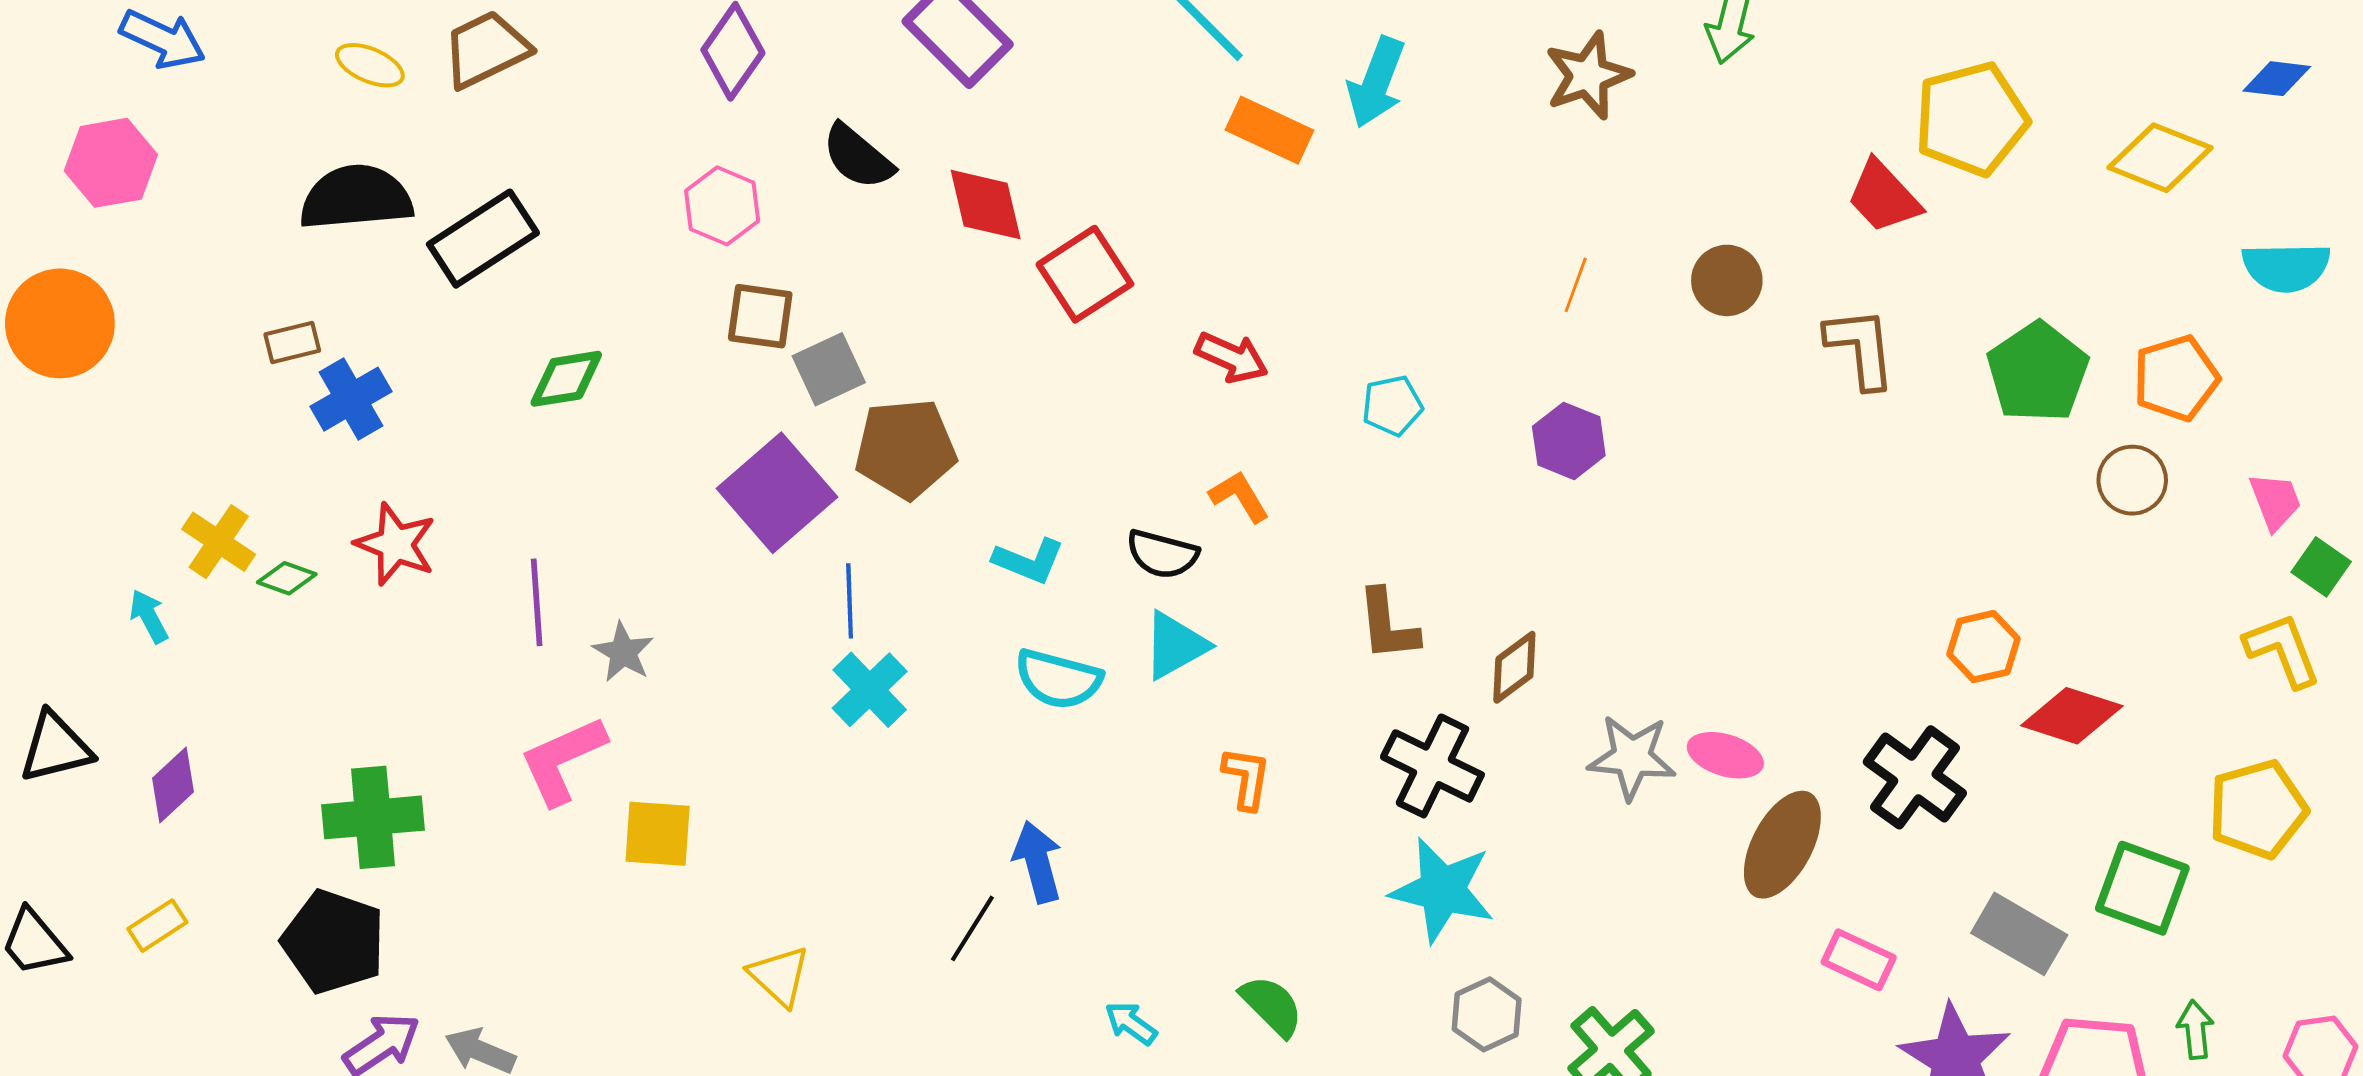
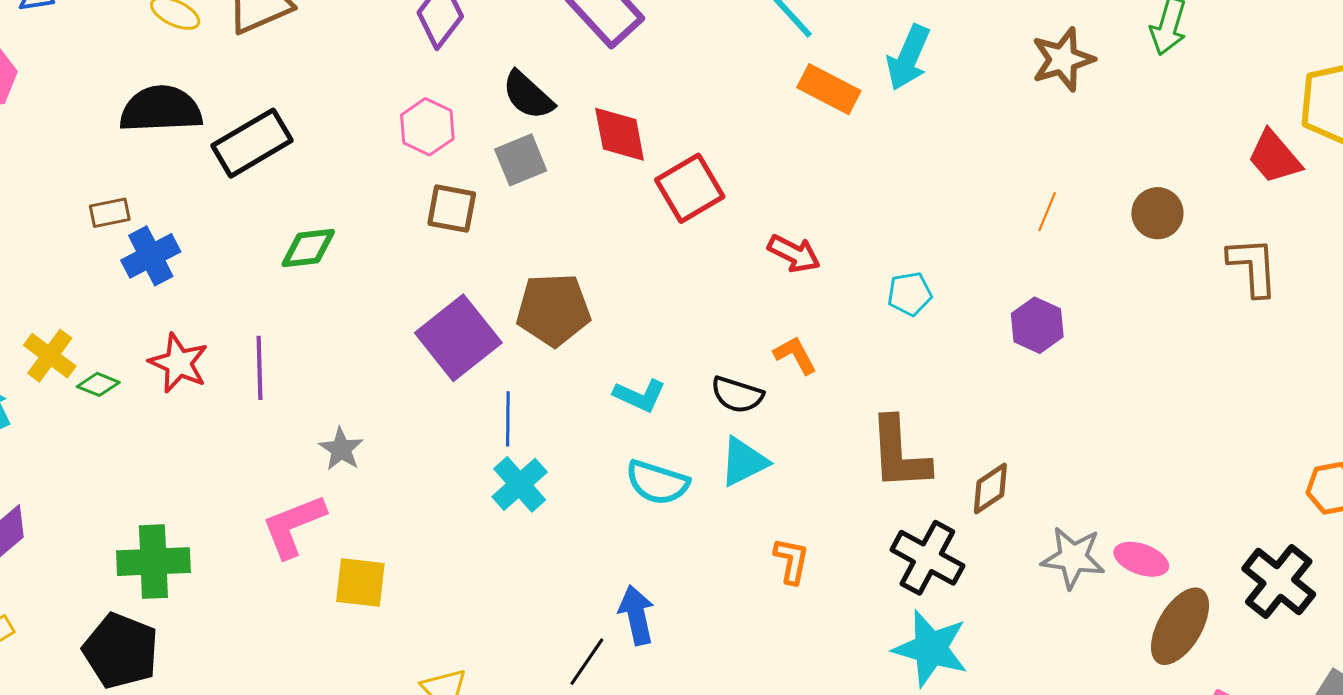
gray square: (829, 369) -> (521, 160), moved
purple line: (537, 602) -> (260, 368), moved
brown L-shape: (1388, 625) -> (899, 454), size x1.4

